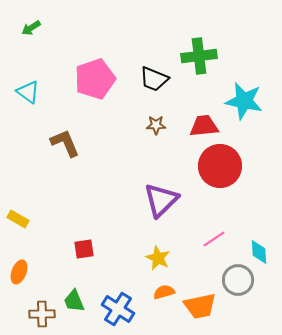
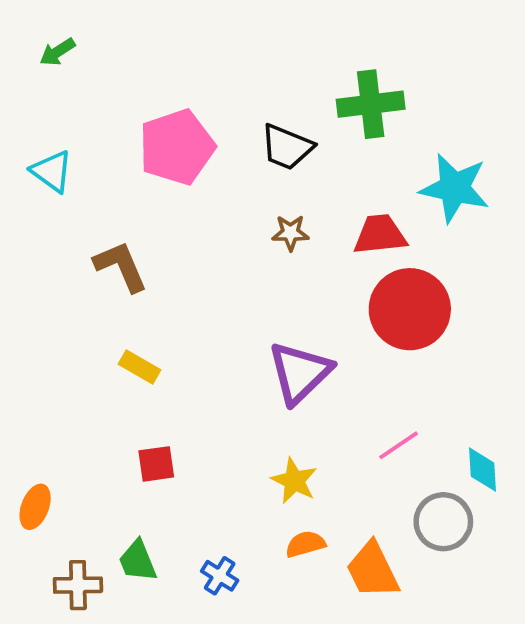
yellow rectangle: (18, 219) -> (139, 367), moved
orange trapezoid: (200, 306) -> (372, 570), turned 76
blue cross: (118, 309) -> (220, 576), size x0.6

